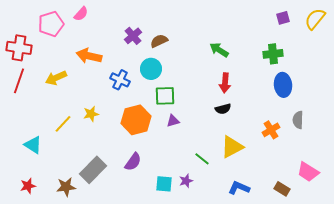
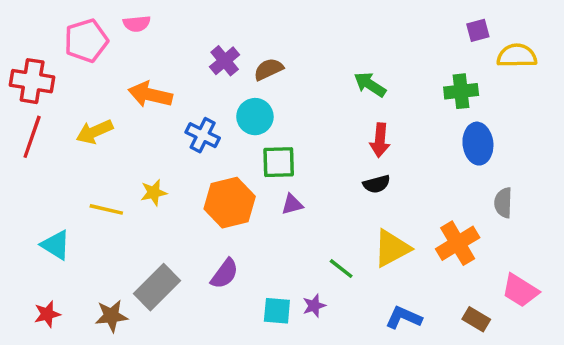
pink semicircle: (81, 14) -> (137, 24), turned 42
yellow semicircle: (315, 19) -> (517, 56), moved, turned 50
yellow line: (63, 124) -> (106, 209), turned 60
orange cross: (271, 130) -> (458, 243), moved, size x1.4

